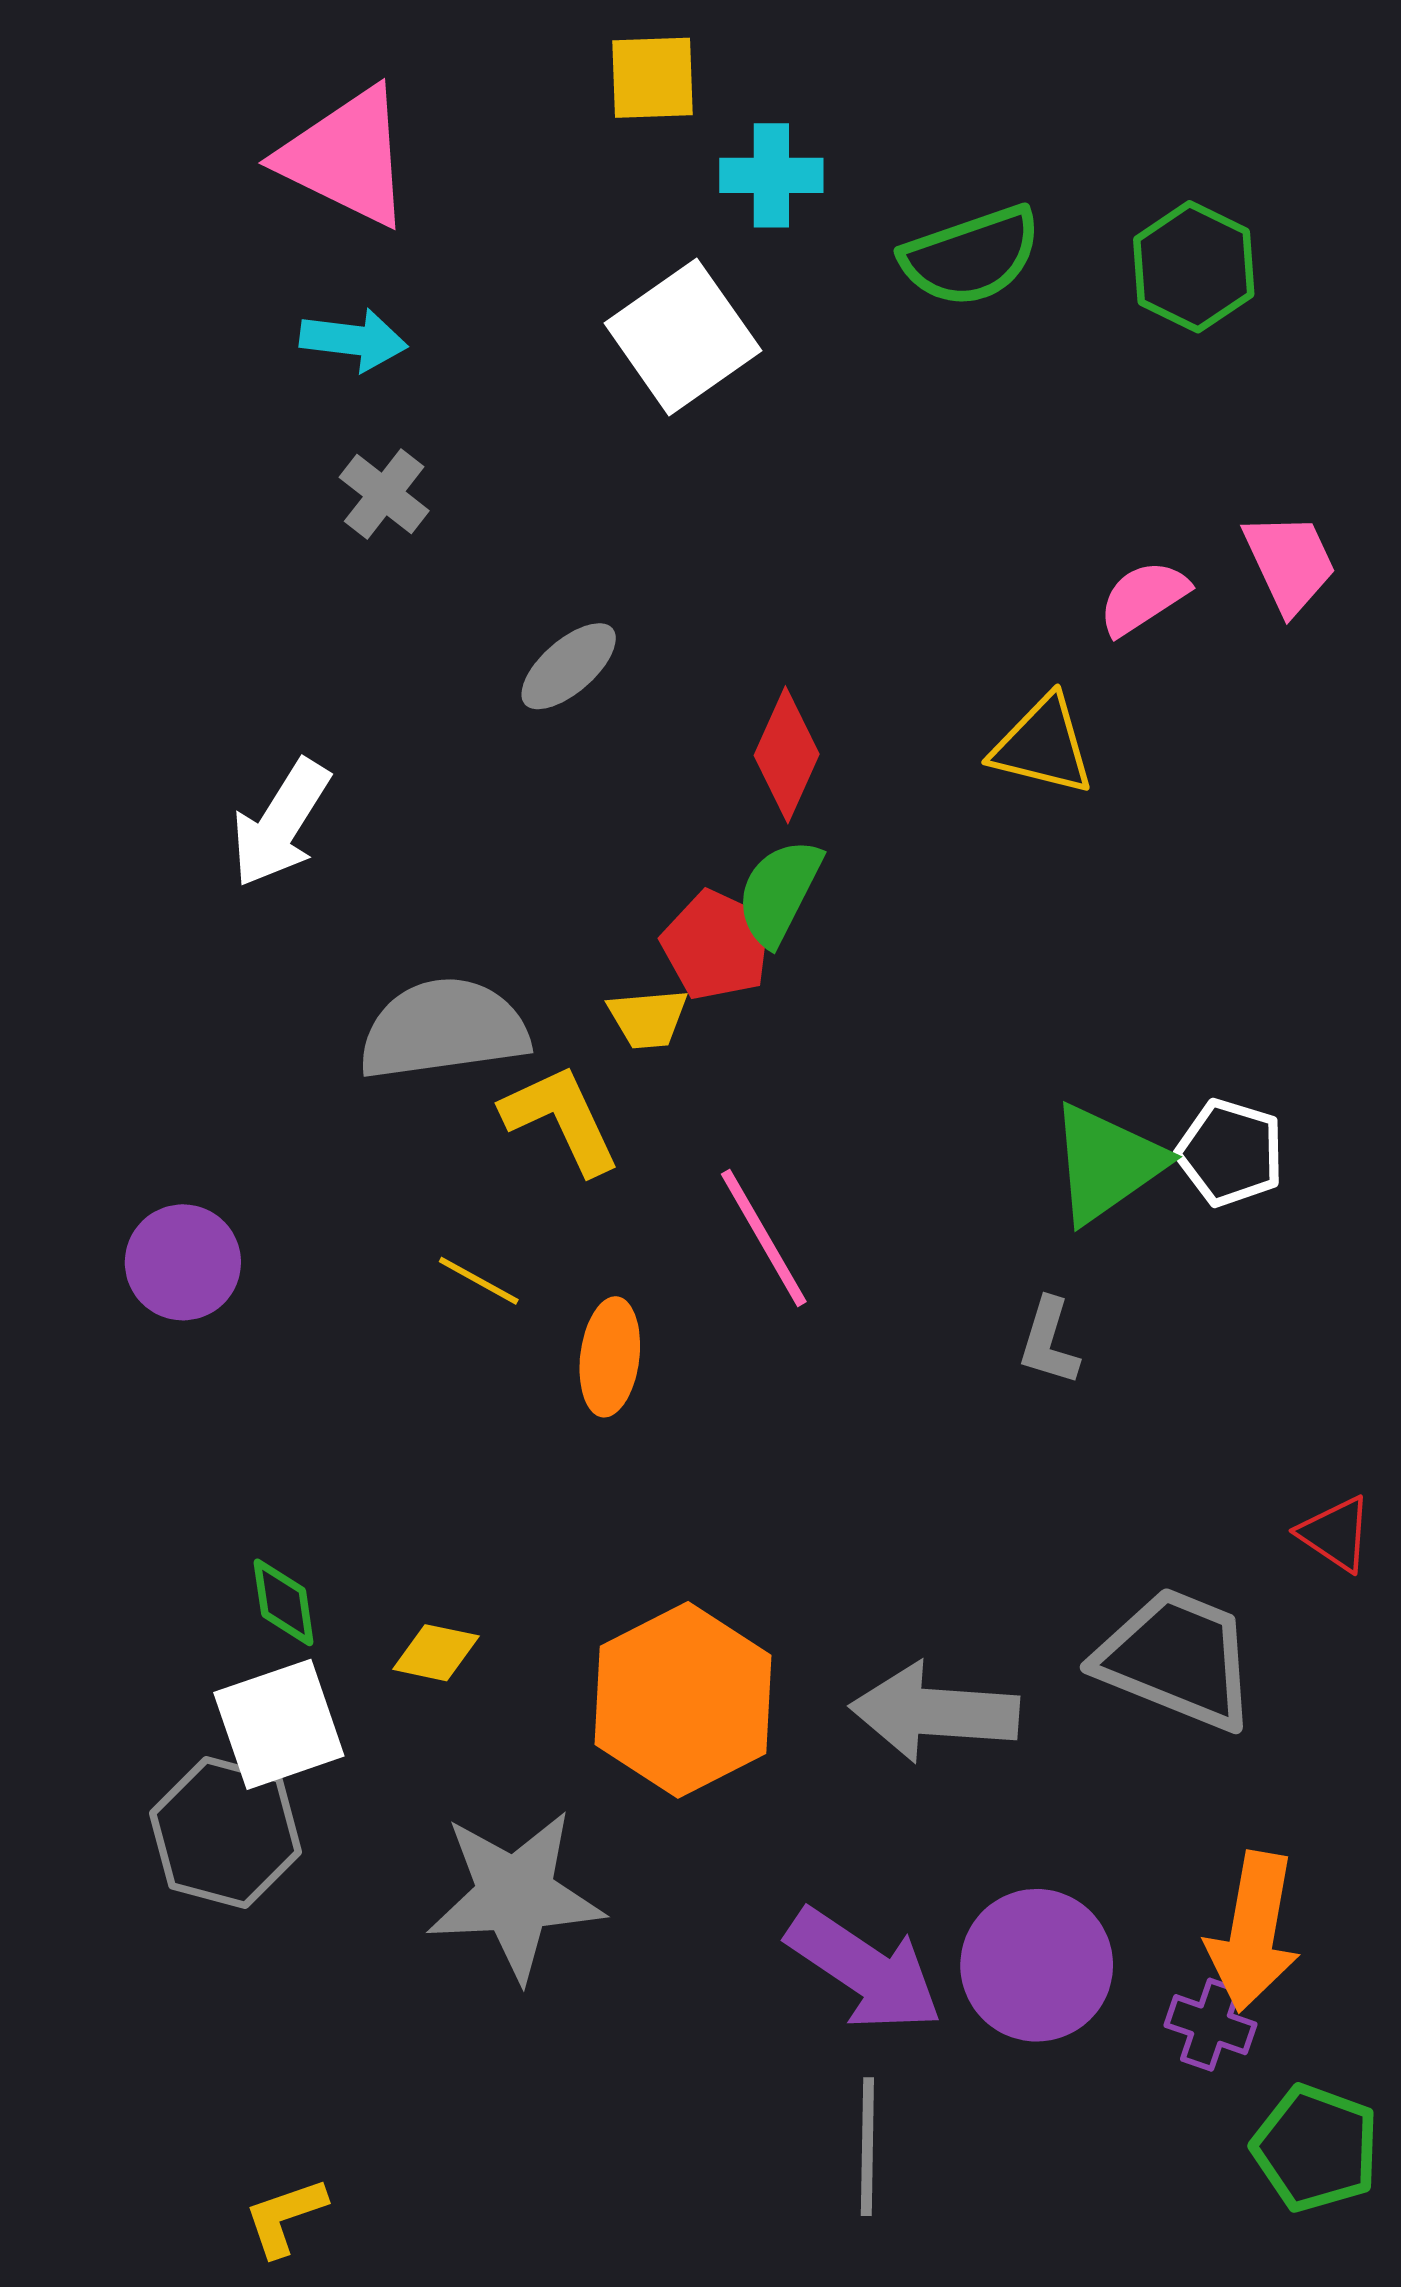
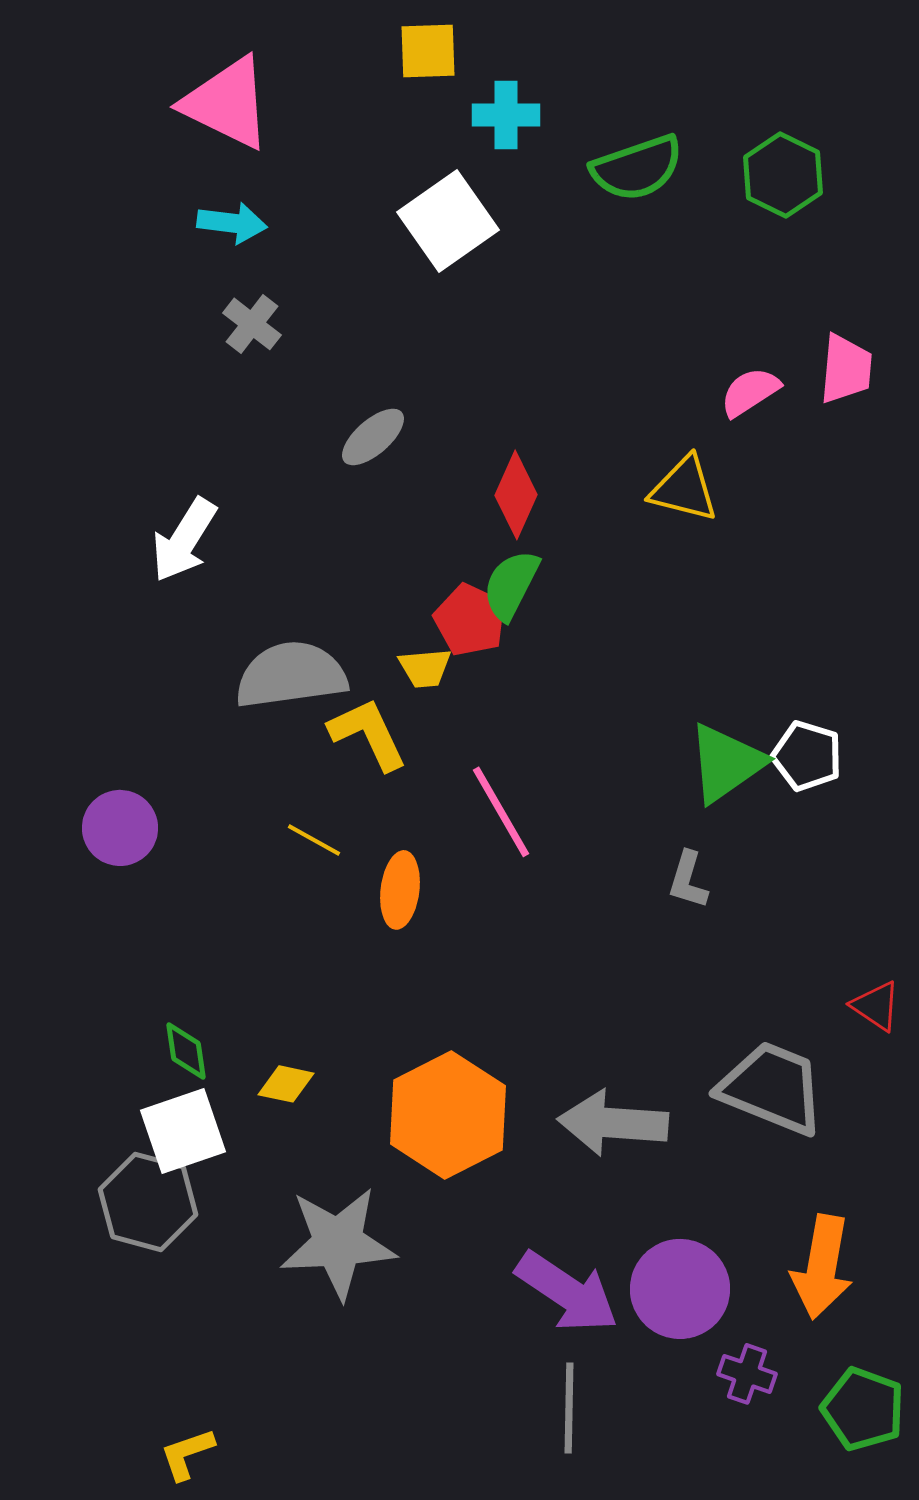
pink trapezoid: (1290, 563) -> (846, 369), turned 30
purple cross: (1210, 2025) -> (747, 1374), moved

